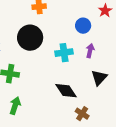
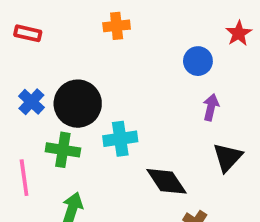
black circle: (30, 38) -> (78, 104), moved
cyan cross: (64, 53) -> (120, 139), moved

